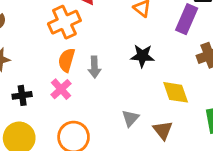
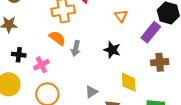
orange semicircle: (67, 60) -> (57, 38), turned 96
pink cross: (61, 89) -> (41, 65), moved

